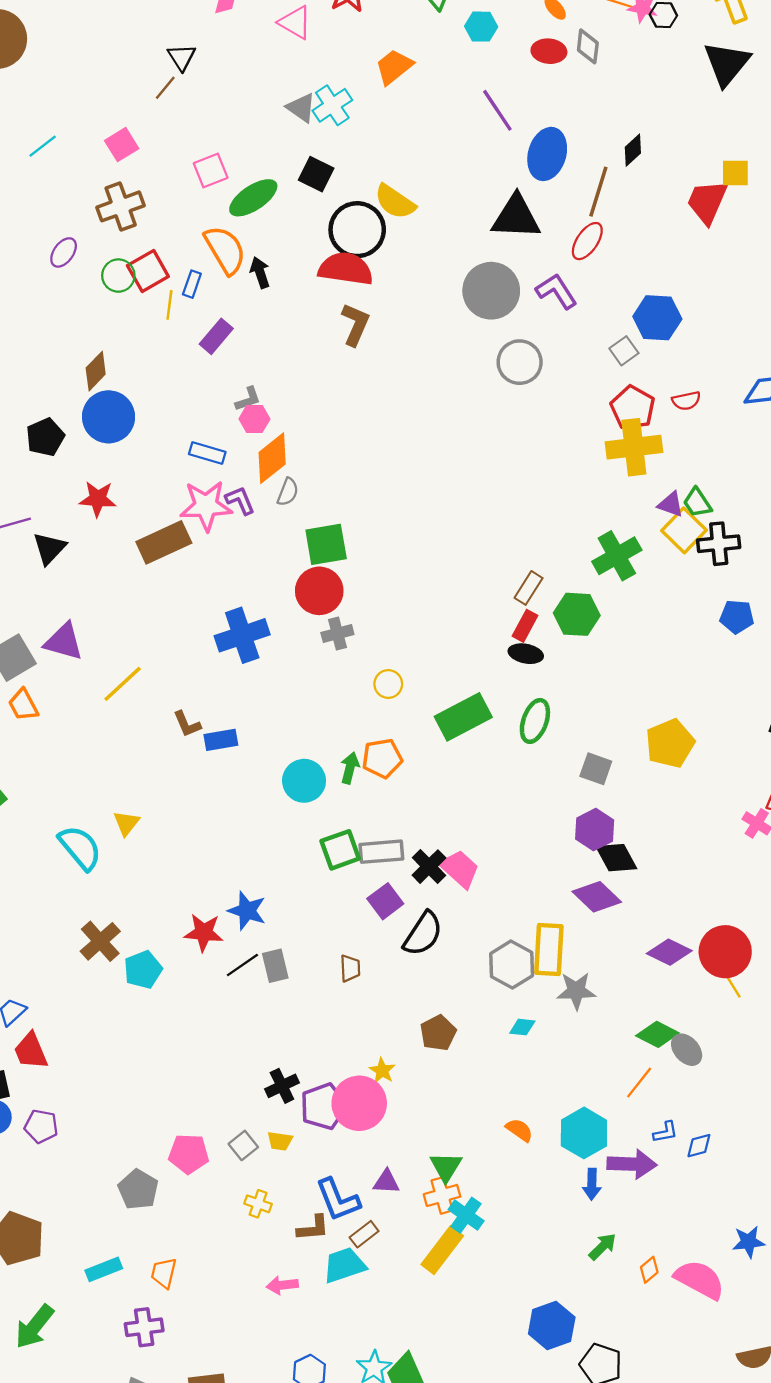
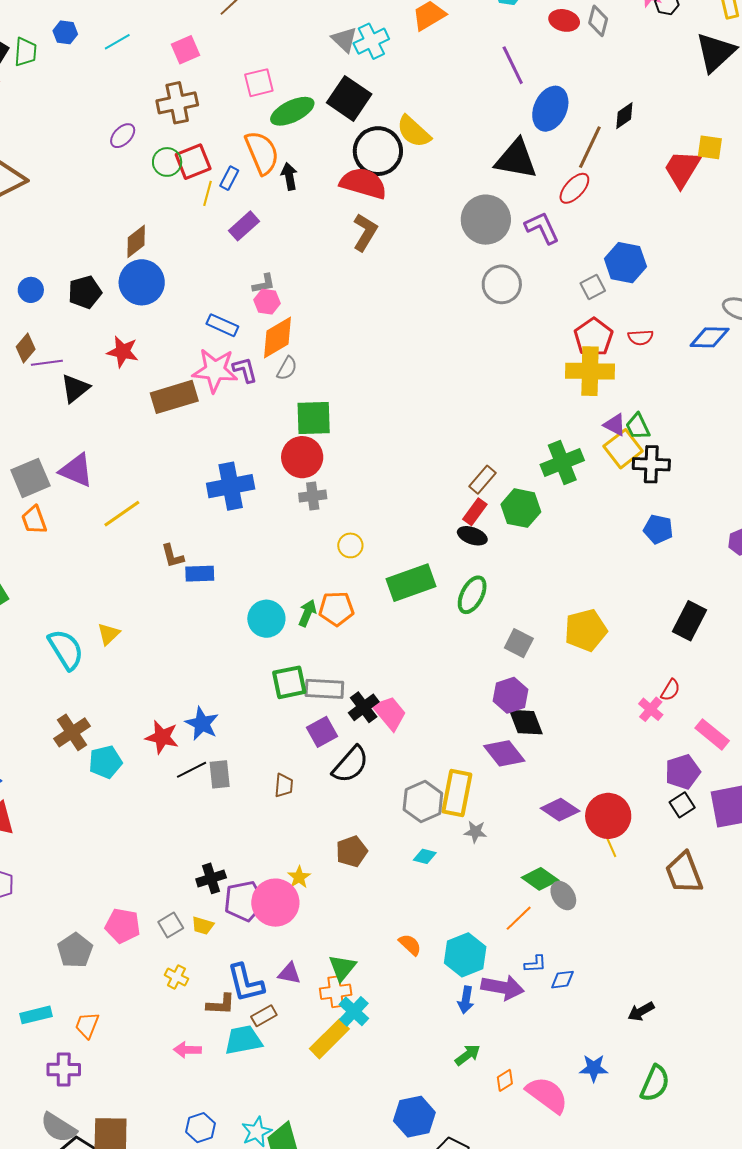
black square: (316, 174) -> (349, 98), size x1.4
gray star: (576, 991) -> (475, 832), size x0.7

